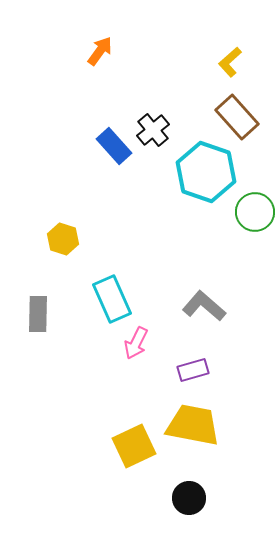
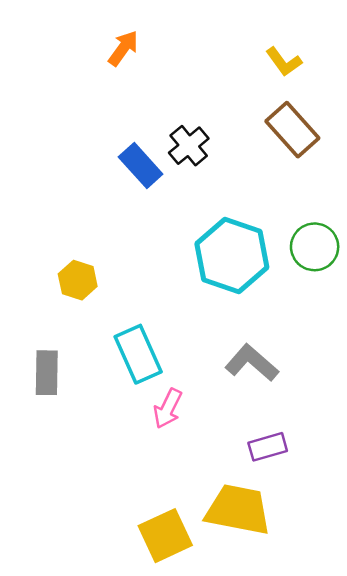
yellow L-shape: (230, 62) -> (284, 62), turned -84
cyan hexagon: (206, 172) -> (232, 255), moved
purple rectangle: (193, 370) -> (268, 447), moved

